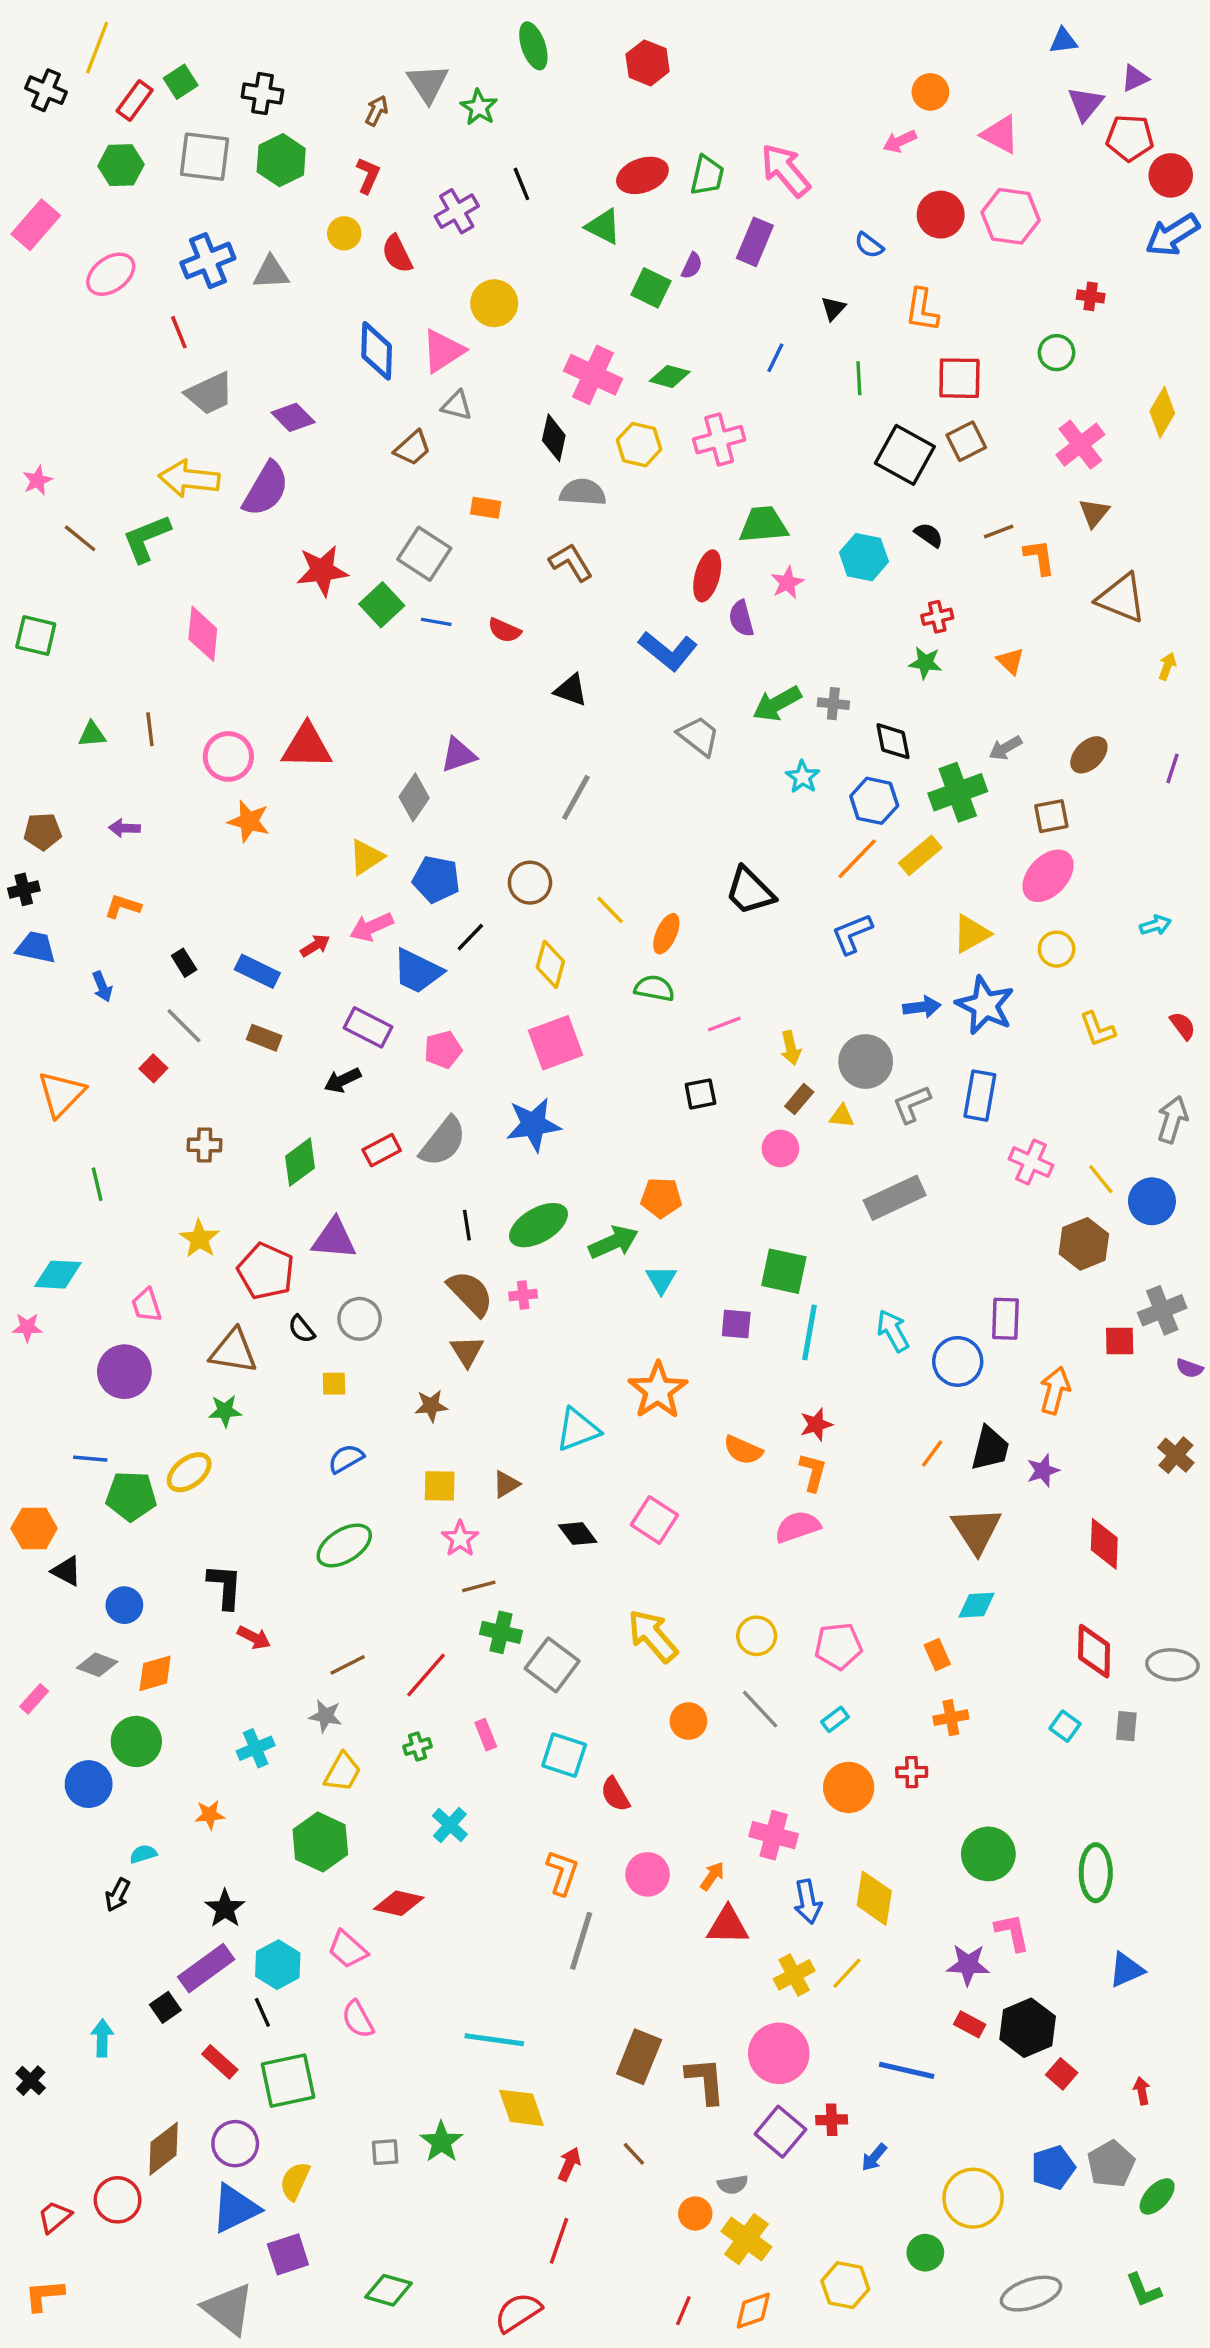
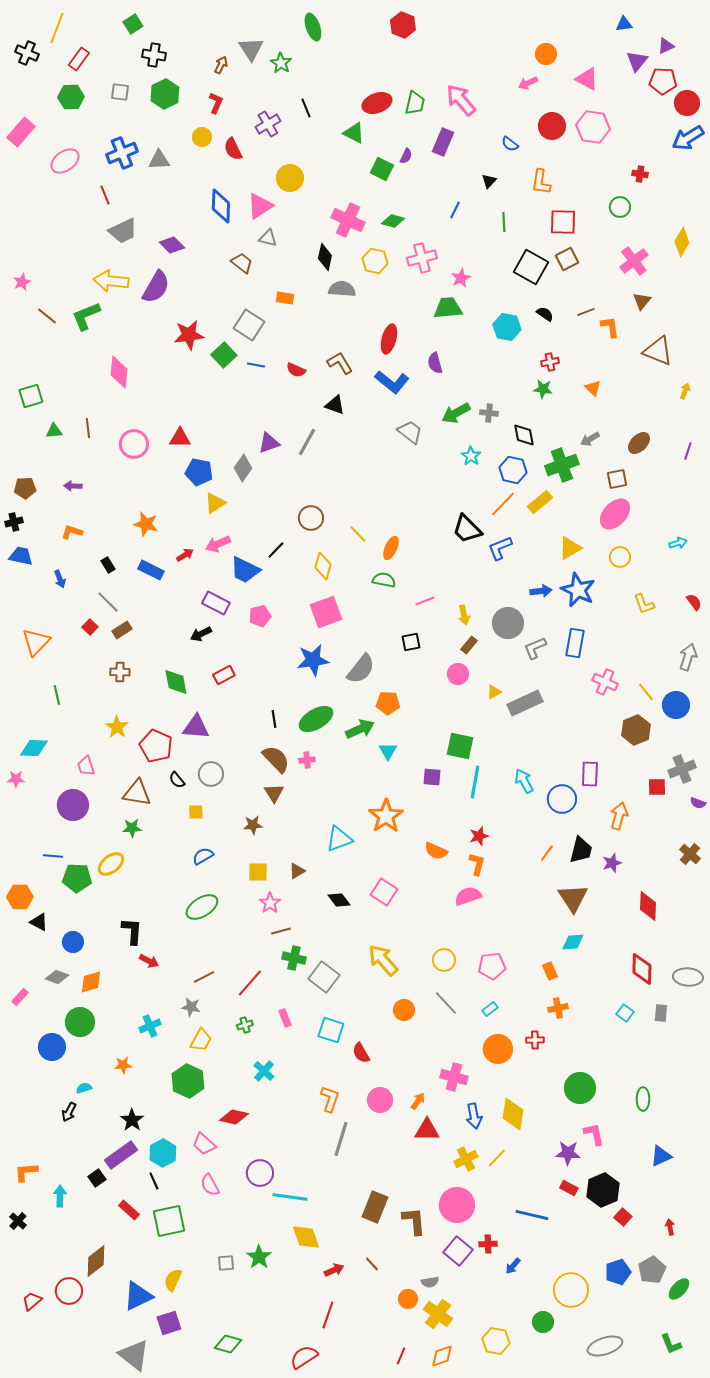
red hexagon: (648, 63) -> (403, 25), moved
green square: (181, 82) -> (133, 24), moved
gray square: (204, 157) -> (120, 92), size x0.6
brown trapezoid: (412, 448) -> (242, 263), turned -100
brown L-shape: (571, 562) -> (340, 363), moved
red ellipse: (707, 576) -> (389, 339), moved
pink star: (787, 583) -> (461, 278), moved
green square: (36, 636) -> (31, 396), moved, turned -30
red triangle: (307, 746) -> (180, 438), size x0.7
gray line: (576, 797) -> (307, 442), moved
orange star: (249, 821) -> (146, 524), moved
blue pentagon: (436, 879) -> (199, 472), moved
black trapezoid: (750, 891) -> (467, 529), moved
brown rectangle: (264, 1038) -> (122, 630), moved, turned -54
yellow triangle: (842, 1116) -> (494, 692), moved, turned -35
gray semicircle: (443, 1142) -> (361, 669), moved
green diamond: (300, 1162) -> (176, 682), turned -64
green ellipse: (1096, 1873) -> (643, 1099), size x0.7
purple circle: (235, 2144) -> (260, 1173), moved
red arrow: (569, 2164) -> (334, 1270), turned 42
orange L-shape: (44, 2295) -> (26, 1172), moved

